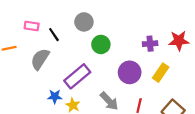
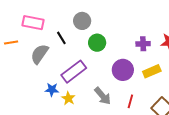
pink rectangle: (32, 26) -> (33, 23), size x1.5
black line: (54, 35) -> (61, 38), moved
yellow rectangle: (161, 73) -> (152, 71), turned 30

